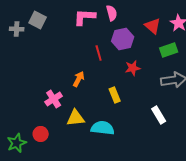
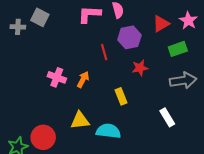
red triangle: (153, 26) -> (161, 24), turned 48
pink cross: (54, 99) -> (57, 77), moved, turned -36
red circle: (41, 134) -> (43, 137), size x1.5

